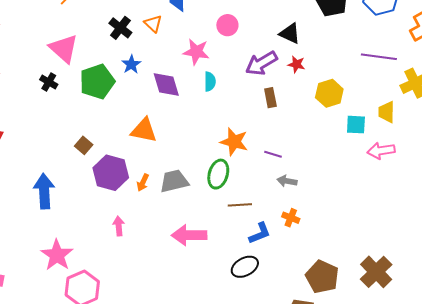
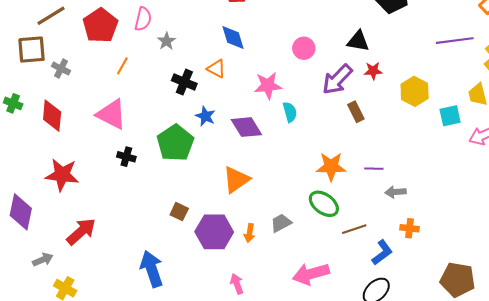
pink circle: (227, 25) -> (304, 48), moved
pink triangle: (64, 49) -> (111, 114), moved
orange triangle: (144, 130) -> (236, 180), turned -32
green ellipse: (218, 174) -> (324, 204), turned -56
gray trapezoid: (174, 181) -> (281, 223), size x0.7

